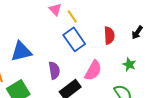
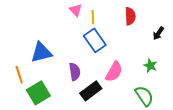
yellow line: (72, 16) -> (93, 17), turned 32
red semicircle: (109, 35) -> (130, 16), moved

